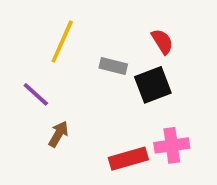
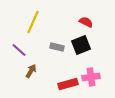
red semicircle: (162, 41) -> (86, 22), turned -32
gray rectangle: (113, 66) -> (57, 47), moved

